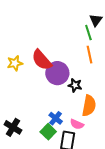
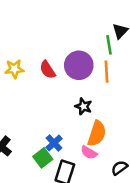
red semicircle: (42, 60) -> (48, 70), size x0.7
purple circle: (57, 73) -> (79, 65), moved
pink semicircle: (77, 124) -> (89, 153), moved

